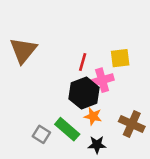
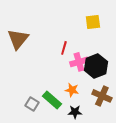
yellow square: (120, 58) -> (93, 22), moved
black hexagon: (84, 93) -> (96, 66), moved

